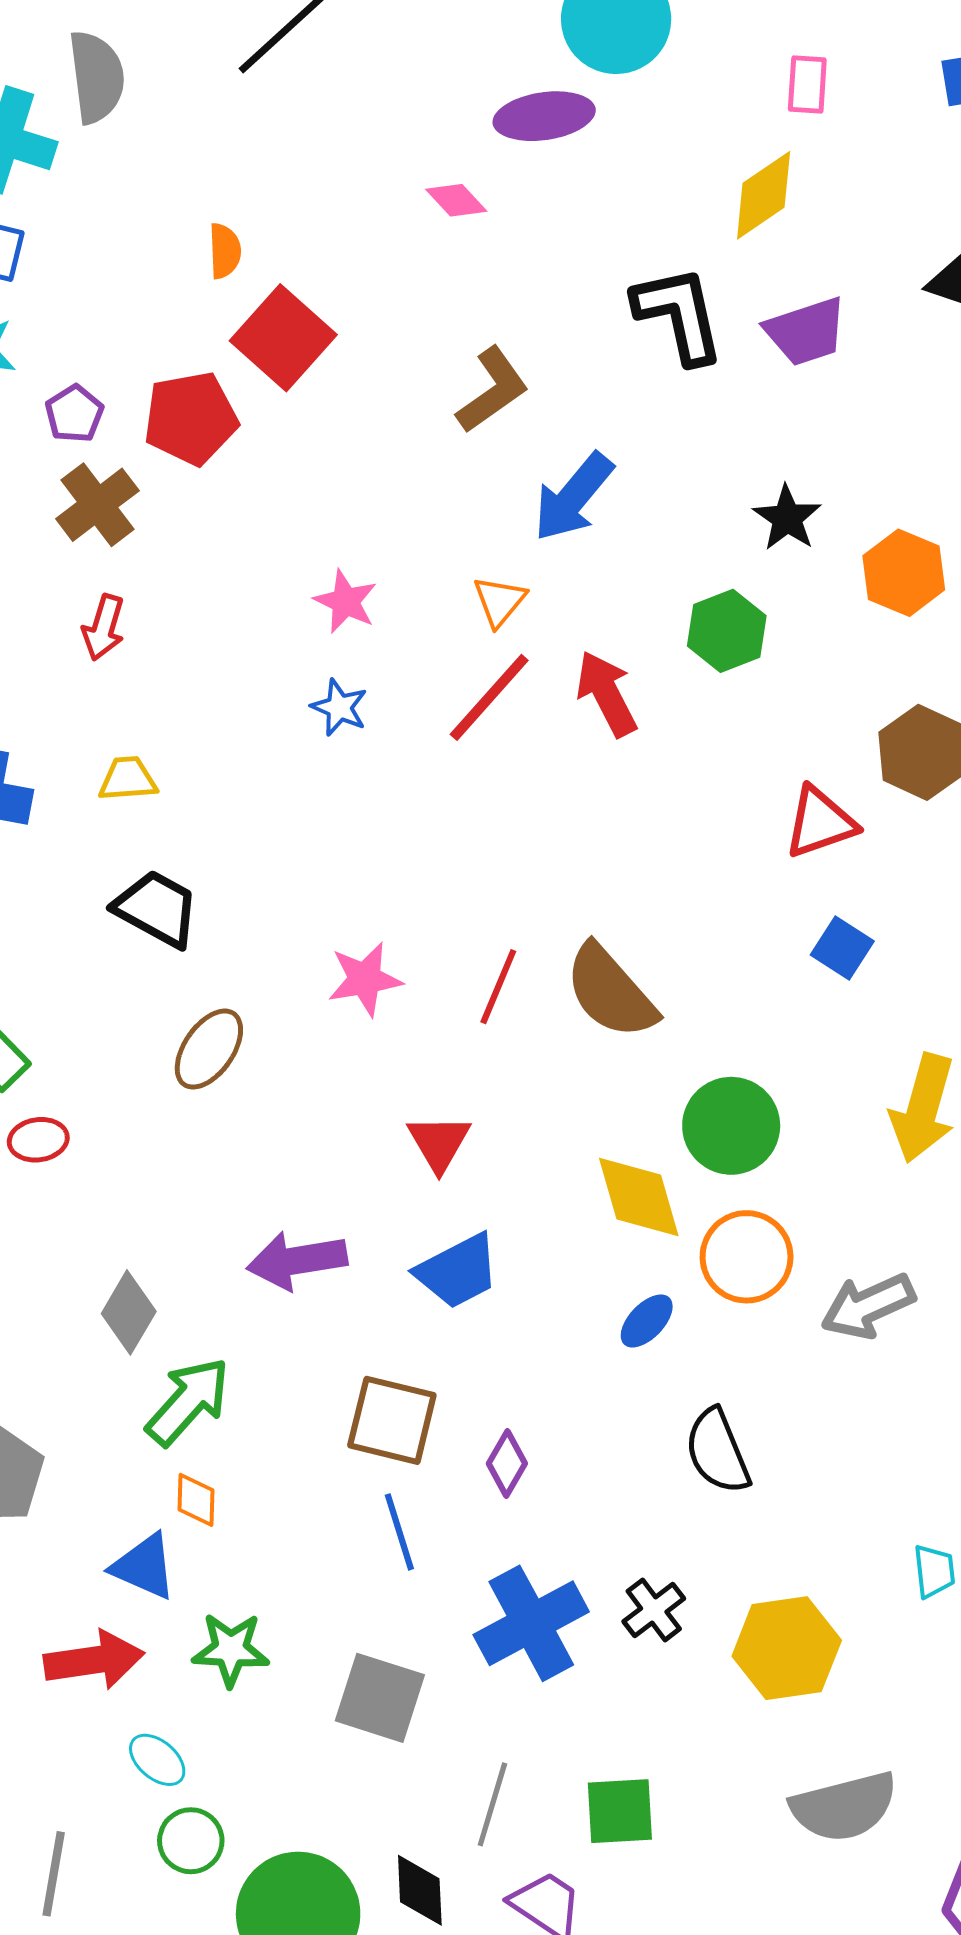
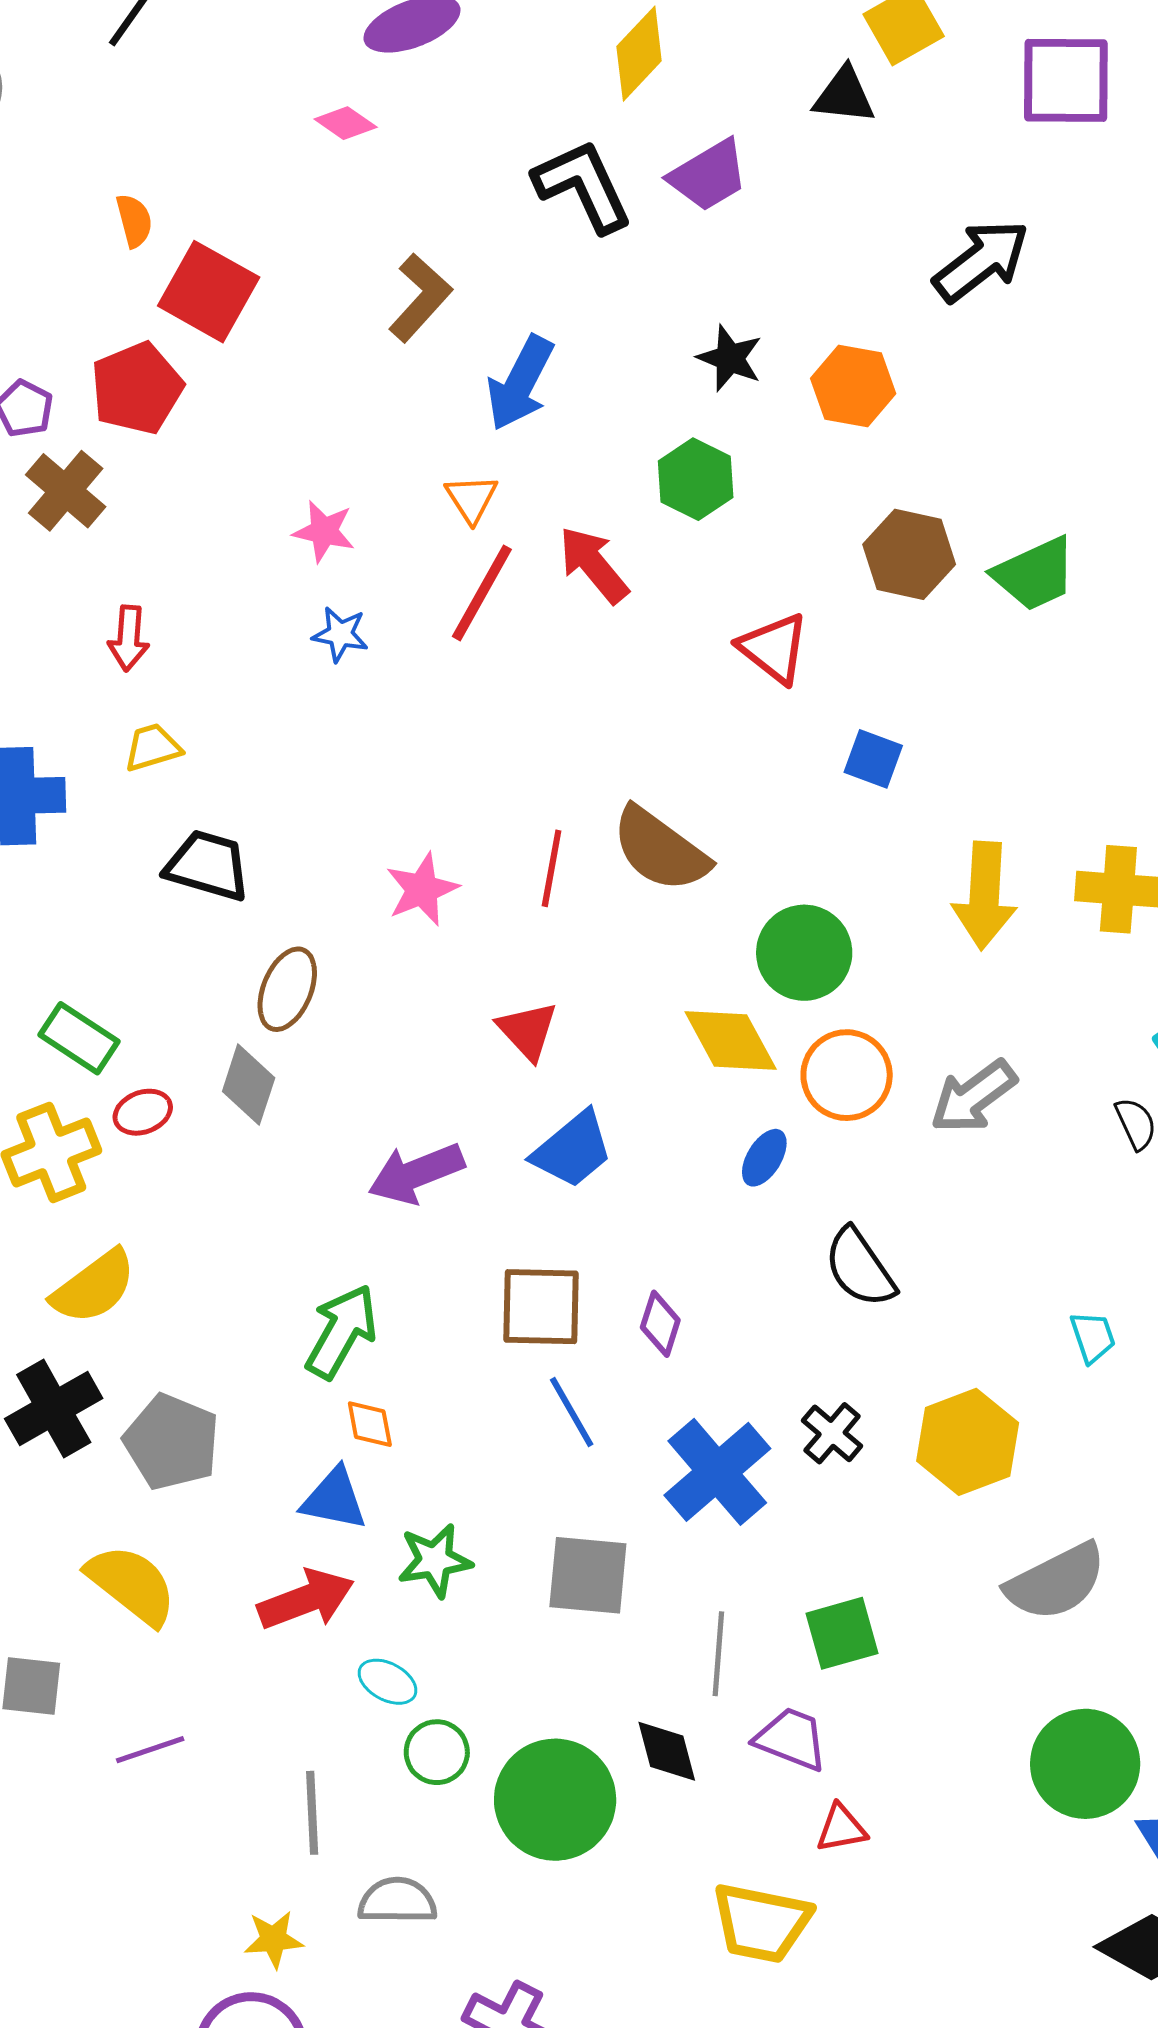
red arrow: (104, 627) -> (129, 638), moved
red triangle: (820, 822) -> (774, 648), moved, turned -50
gray diamond: (129, 1312) -> (249, 1085), moved

